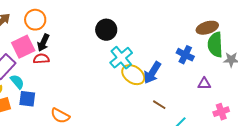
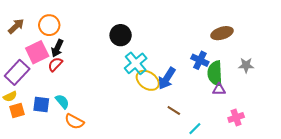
green semicircle: (215, 45) -> (215, 73), moved
red semicircle: (41, 59) -> (55, 64), turned -42
cyan semicircle: (17, 82) -> (62, 101), moved

